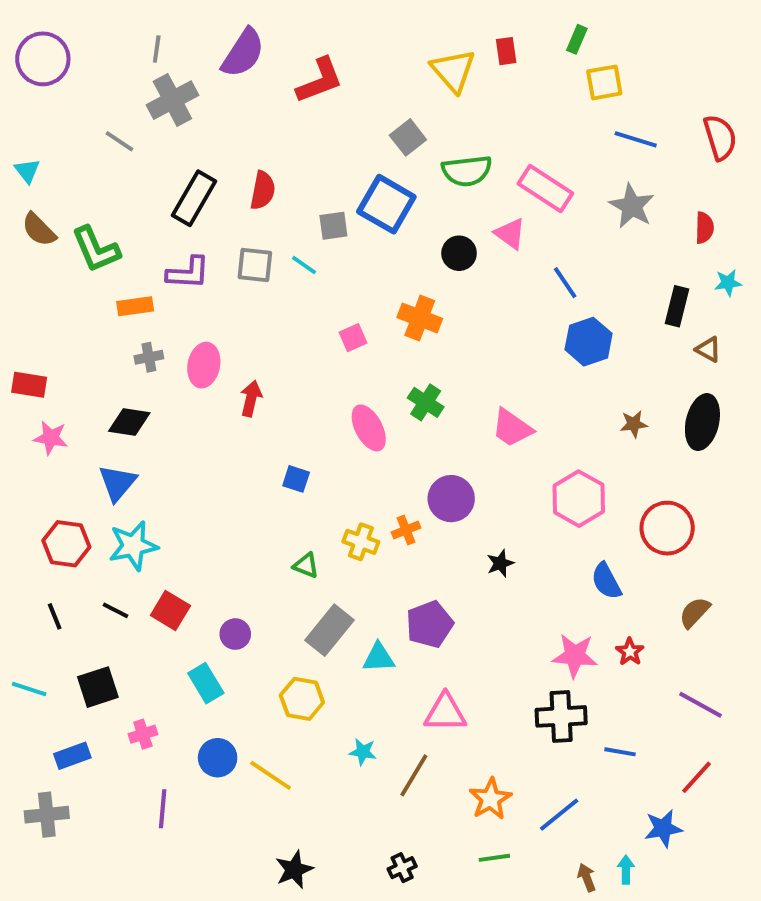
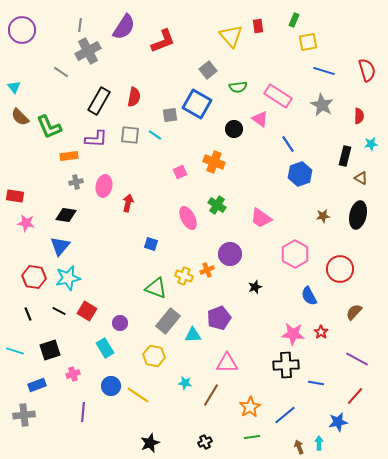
green semicircle: (467, 171) -> (238, 87), size x0.7
green triangle: (306, 565) -> (156, 288), size x1.6

